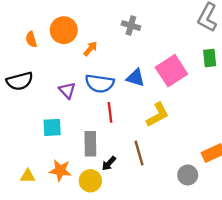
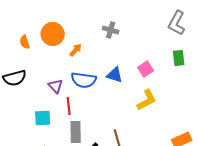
pink square: (171, 71) -> (146, 69), size x0.6
red line: (110, 112) -> (69, 106), moved
yellow L-shape: (158, 115) -> (147, 100), moved

